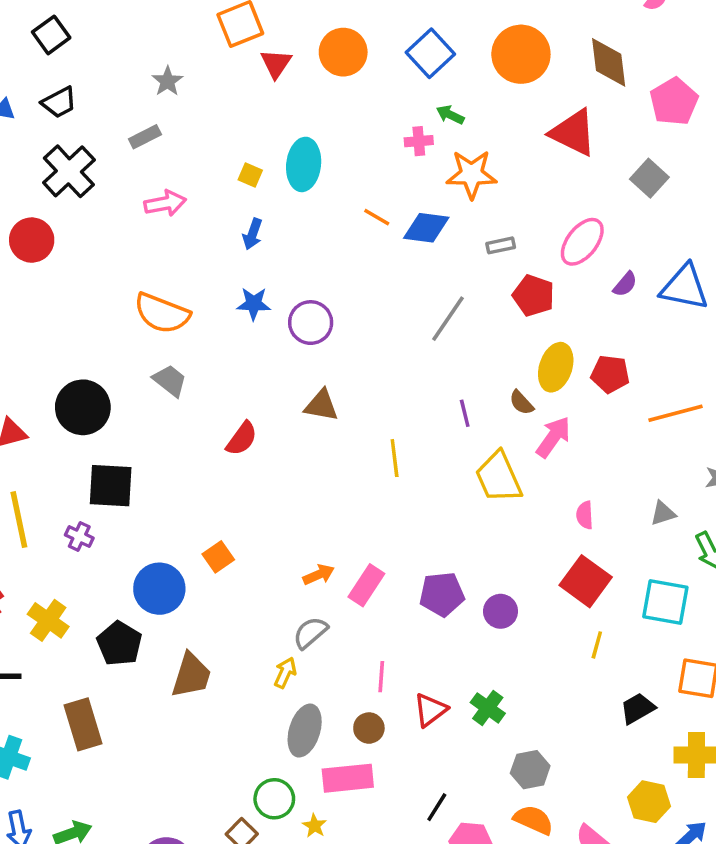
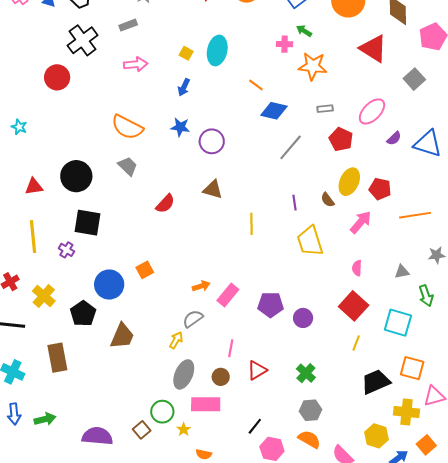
blue diamond: (426, 228) -> (274, 111), moved
pink arrow: (553, 437) -> (361, 222), moved
green cross: (488, 708) -> (306, 373), moved
black trapezoid: (638, 708) -> (376, 382), size x1.4

